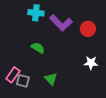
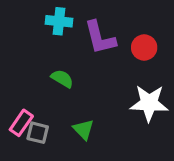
purple L-shape: (61, 23) -> (100, 38), turned 30
white star: (91, 63) -> (149, 103), size x1.6

